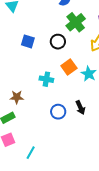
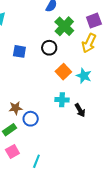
cyan cross: (46, 79) -> (62, 100), moved
blue circle: (58, 112) -> (31, 119), moved

